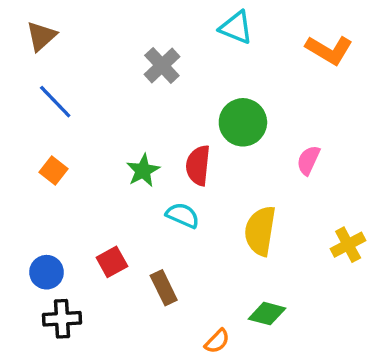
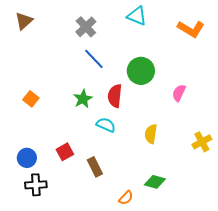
gray cross: (162, 65) -> (86, 27), moved
blue line: (55, 102) -> (94, 59), moved
yellow semicircle: (260, 231) -> (151, 134), size x0.7

